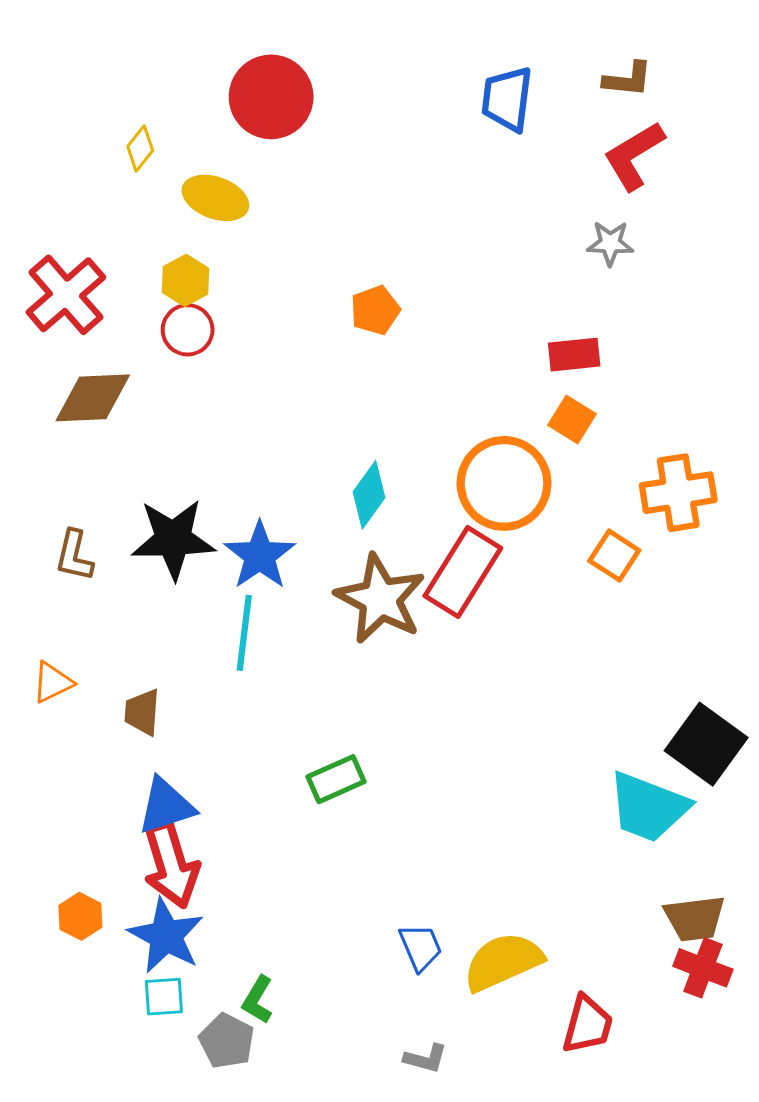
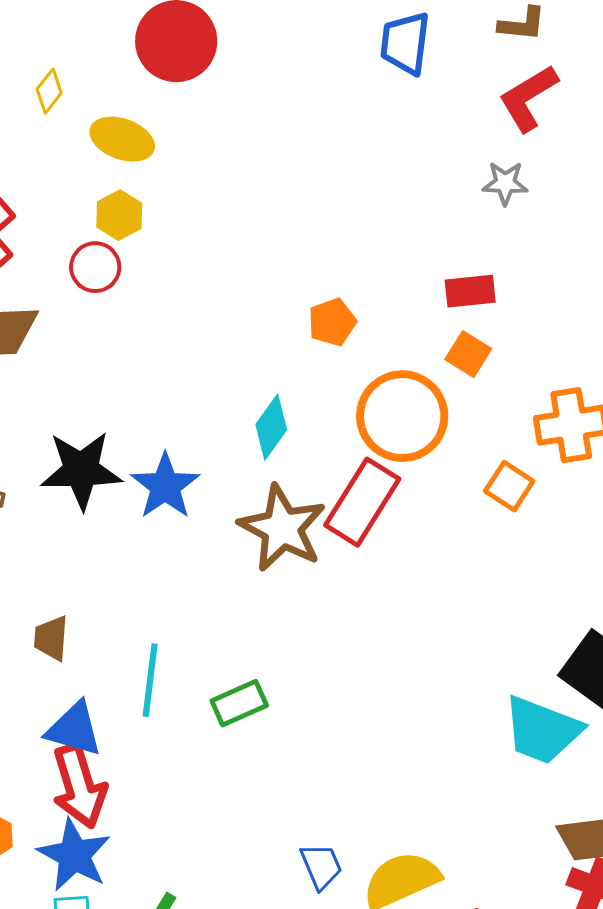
yellow hexagon: (186, 280) -> (119, 215), moved
orange pentagon: (375, 310) -> (332, 322), moved
cyan line: (244, 633) -> (150, 680), moved
blue triangle: (166, 806) -> (74, 729), turned 34

